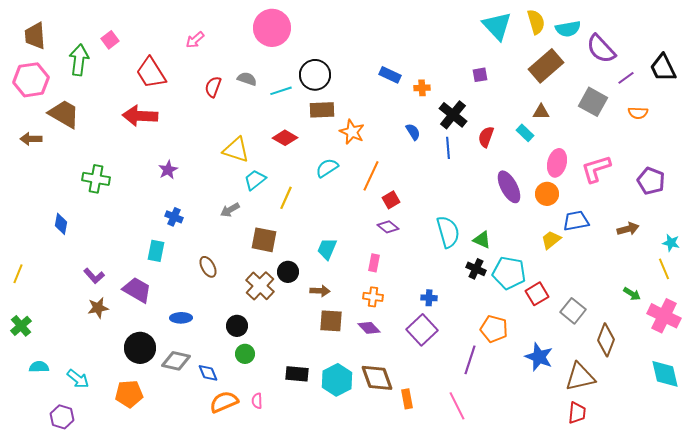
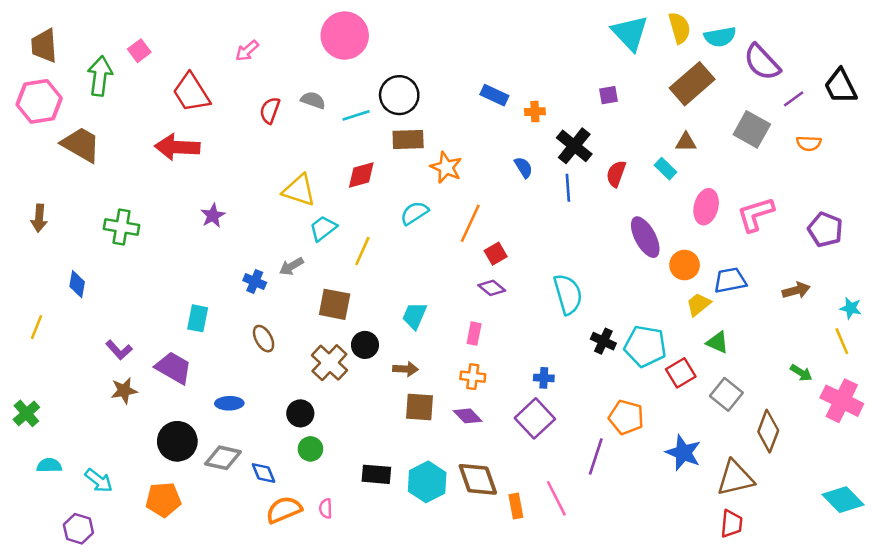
red diamond: (285, 138) -> (361, 175), turned -45
brown arrow: (31, 139) -> (39, 218), moved, turned -85
orange circle: (547, 194) -> (685, 265), moved
blue cross: (174, 217) -> (255, 282), moved
green triangle: (482, 240) -> (718, 342), moved
yellow line: (18, 274) -> (37, 327), moved
cyan diamond: (665, 374) -> (843, 500), moved, turned -32
pink line: (457, 406) -> (556, 498), moved

